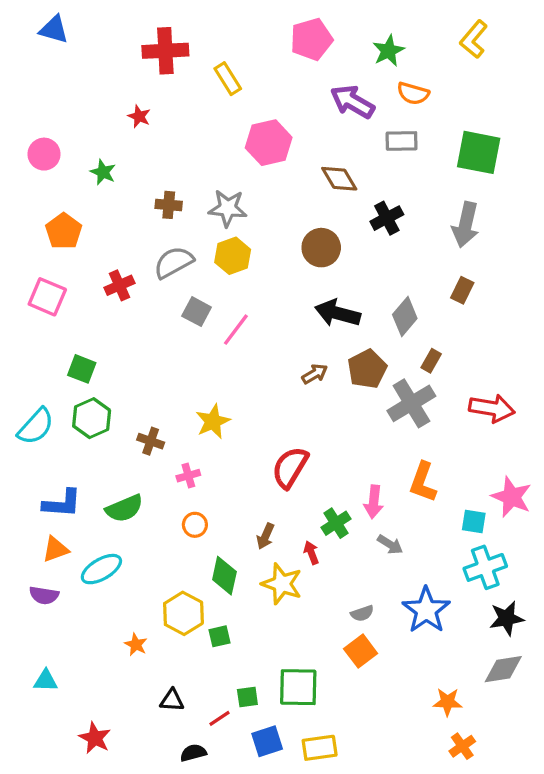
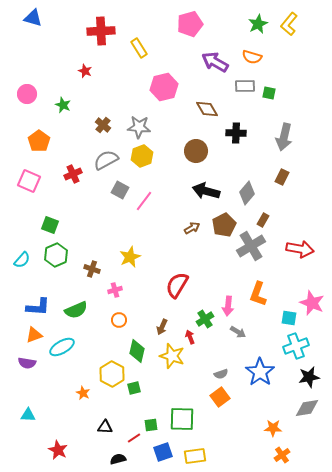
green star: (388, 51) -> (258, 24), moved
green square: (479, 152) -> (269, 93), moved, size x0.5
brown cross: (169, 205) -> (103, 125), turned 35
black cross: (387, 218) -> (236, 133), turned 30
cyan semicircle: (36, 426) -> (22, 260), size x0.7

